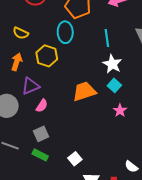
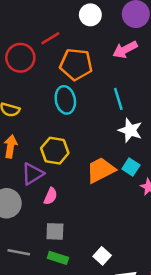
yellow hexagon: (47, 56) -> (55, 151), moved
cyan square: (114, 85) -> (131, 167), moved
gray square: (41, 134) -> (55, 231), turned 35

